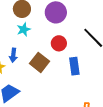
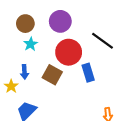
red circle: (59, 43) -> (69, 52), size x1.6

